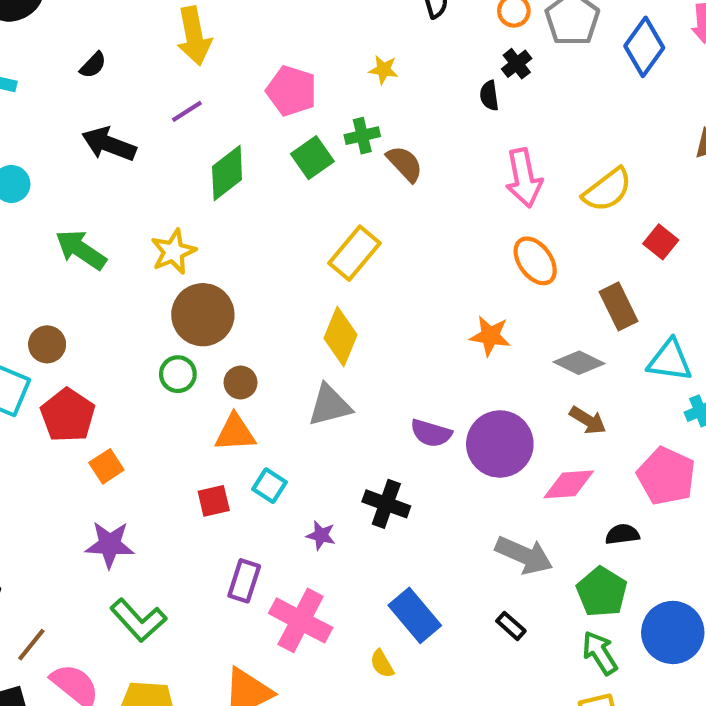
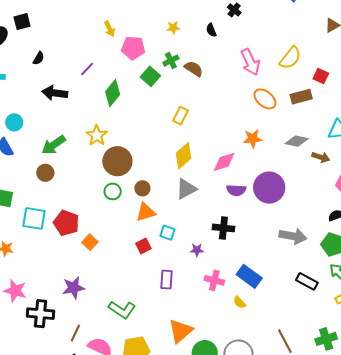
yellow arrow: (194, 36) -> (110, 29), moved, size x0.6
black semicircle: (489, 96) -> (211, 30), moved
green arrow: (81, 250) -> (54, 145), turned -55
yellow rectangle: (354, 253) -> (181, 116), size x0.7
brown rectangle: (619, 306) -> (301, 97), moved, turned -65
yellow diamond: (341, 336) -> (183, 156), turned 40
brown circle: (47, 344) -> (45, 173), moved
brown arrow: (588, 420) -> (321, 157), moved
pink diamond: (569, 484) -> (224, 162), moved
purple star: (110, 545) -> (74, 288), moved
pink cross: (301, 620) -> (214, 280), moved, size x0.7
black rectangle: (511, 626) -> (307, 281), moved, size x1.5

